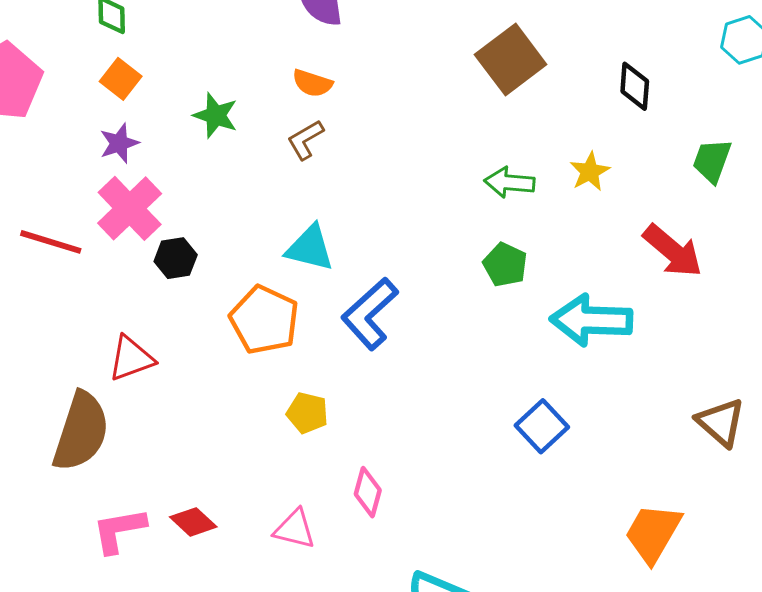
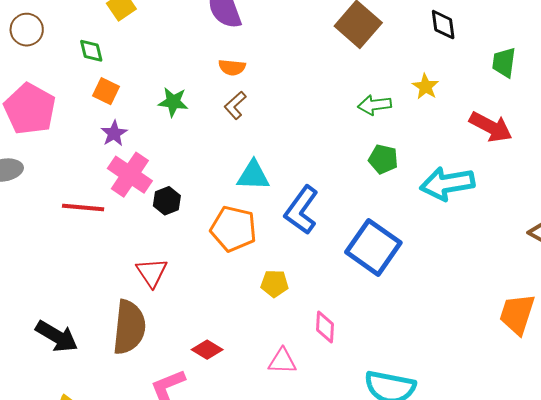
red triangle: (131, 359) -> (152, 273), turned -32
blue square: (542, 426) -> (373, 247), moved, size x1.6
red diamond: (193, 522) -> (207, 350), moved

